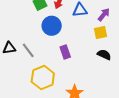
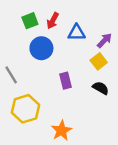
yellow square: (101, 33) -> (99, 61), turned -32
purple rectangle: (65, 52) -> (66, 81), moved

